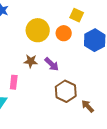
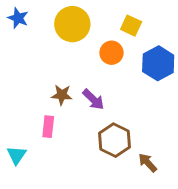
yellow circle: (38, 30) -> (72, 24), moved
pink rectangle: (14, 82) -> (48, 127), moved

